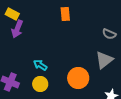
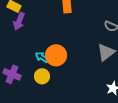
orange circle: (78, 78) -> (56, 55), moved

